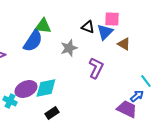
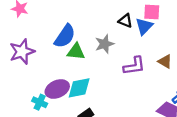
green triangle: (43, 26) -> (76, 52), moved
brown triangle: (124, 44) -> (165, 61), moved
purple L-shape: (96, 68) -> (134, 66), turned 55

